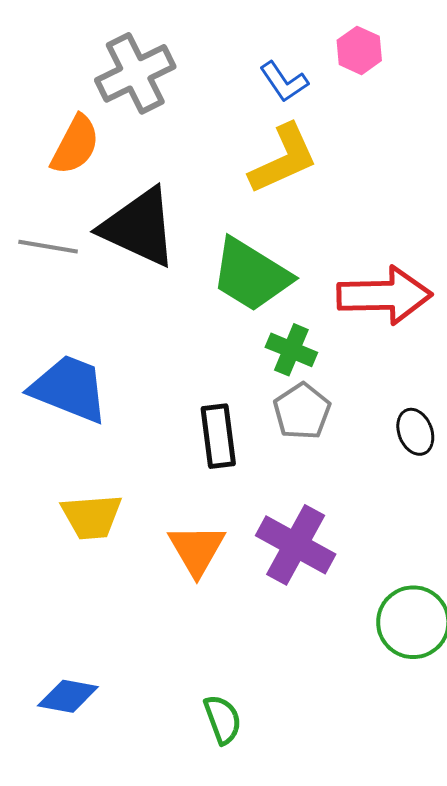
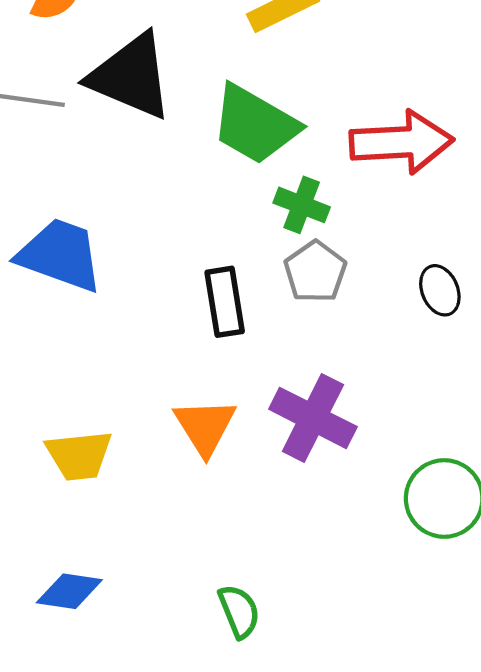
yellow trapezoid: (92, 517) -> (79, 455), moved

